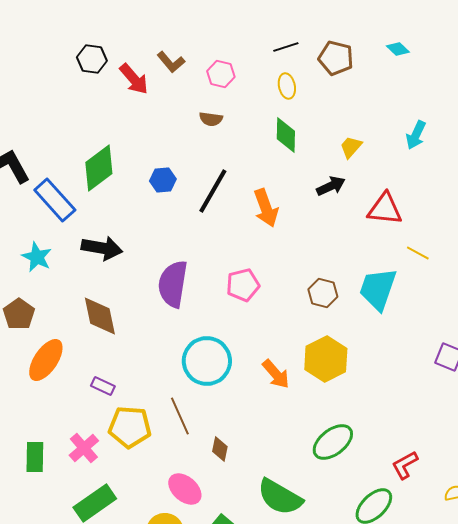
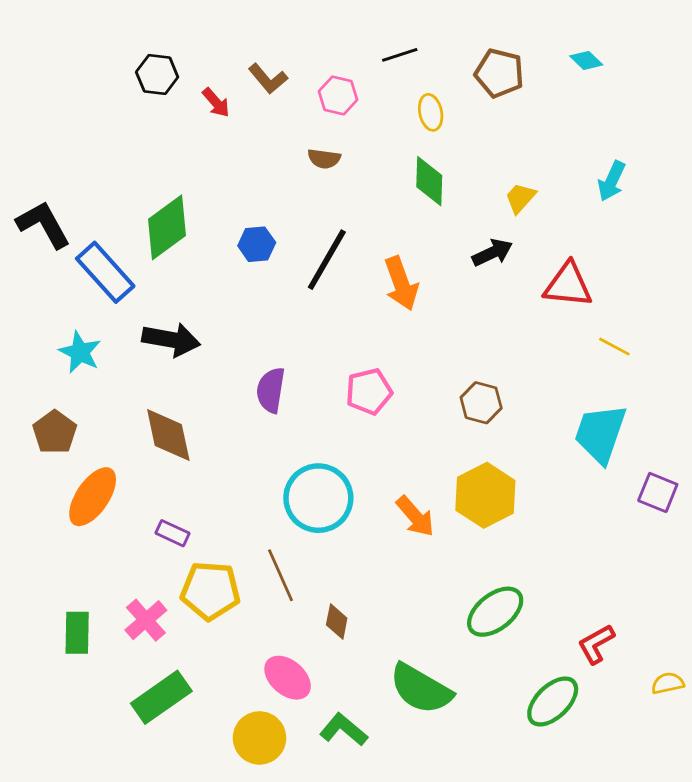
black line: (286, 47) -> (400, 55), moved
red arrow: (134, 79) -> (216, 103), size x0.7
purple semicircle: (173, 284) -> (271, 390), size x0.7
cyan trapezoid: (378, 289) -> (600, 434), moved

